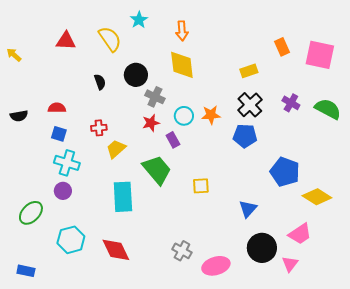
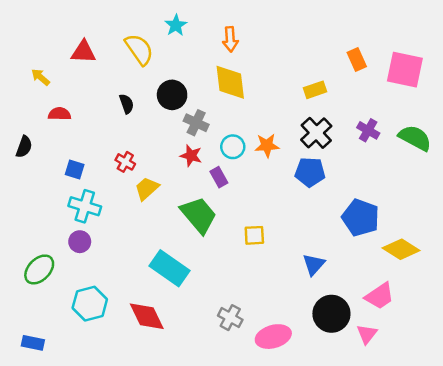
yellow arrow: (14, 55) -> (40, 77), moved
red semicircle: (57, 108) -> (59, 114), moved
black semicircle: (19, 116) -> (24, 147), turned -60
red star: (151, 123) -> (191, 156), turned 30
red cross: (99, 128) -> (125, 162), turned 35
cyan rectangle: (123, 197) -> (170, 268), moved, turned -52

